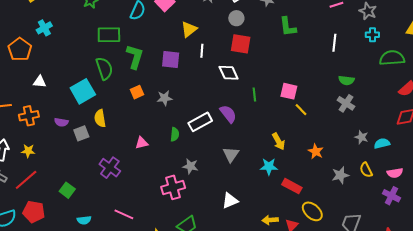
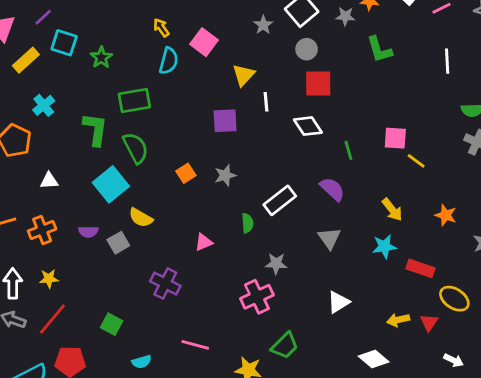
green L-shape: (135, 57) -> (95, 129), moved
purple semicircle: (228, 114) -> (332, 189), moved
yellow semicircle: (100, 118) -> (141, 218), turned -42

